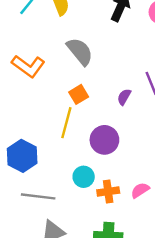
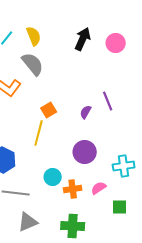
gray semicircle: (80, 51) -> (33, 64), moved
purple circle: (104, 140) -> (85, 152), moved

